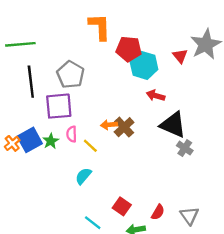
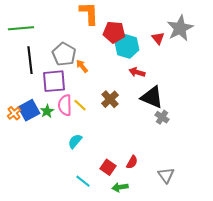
orange arrow: (109, 125) -> (82, 66), moved, turned 56
pink semicircle: (72, 134) -> (65, 105), size x1.5
yellow line: (90, 146) -> (80, 105), moved
red semicircle: (158, 212) -> (132, 162), moved

